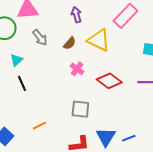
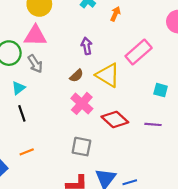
gray arrow: (40, 37) -> (35, 64), moved
pink cross: (77, 69) -> (82, 103), size x1.5
orange line: (39, 126) -> (27, 152), moved

